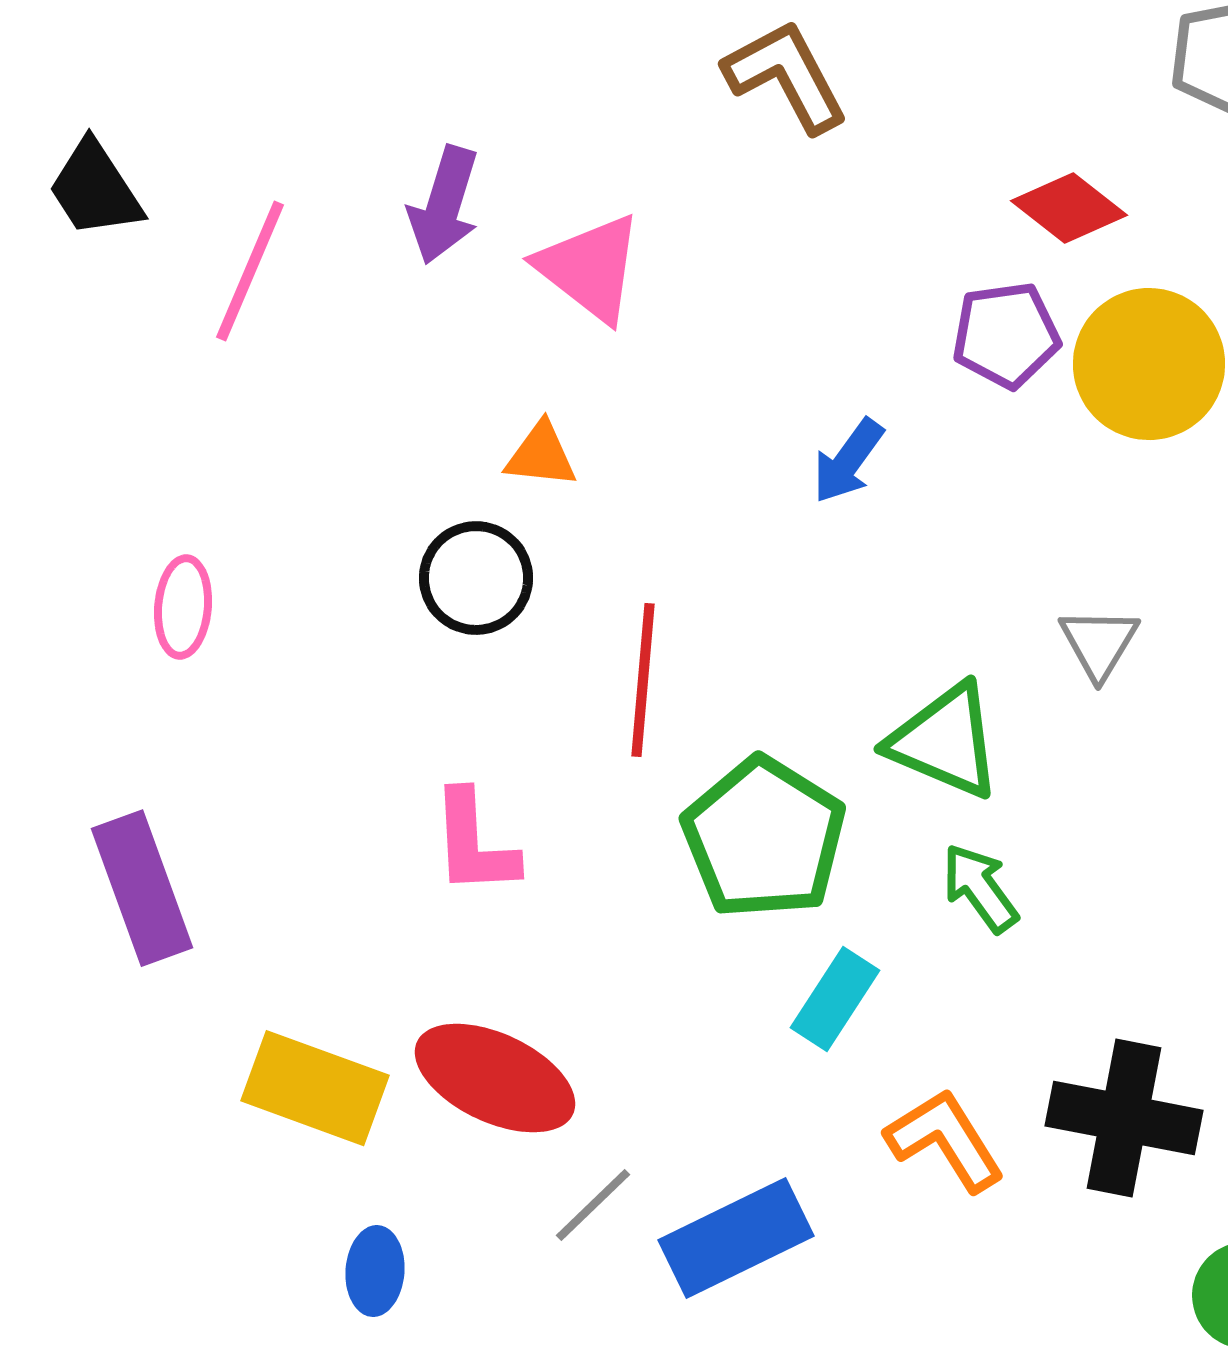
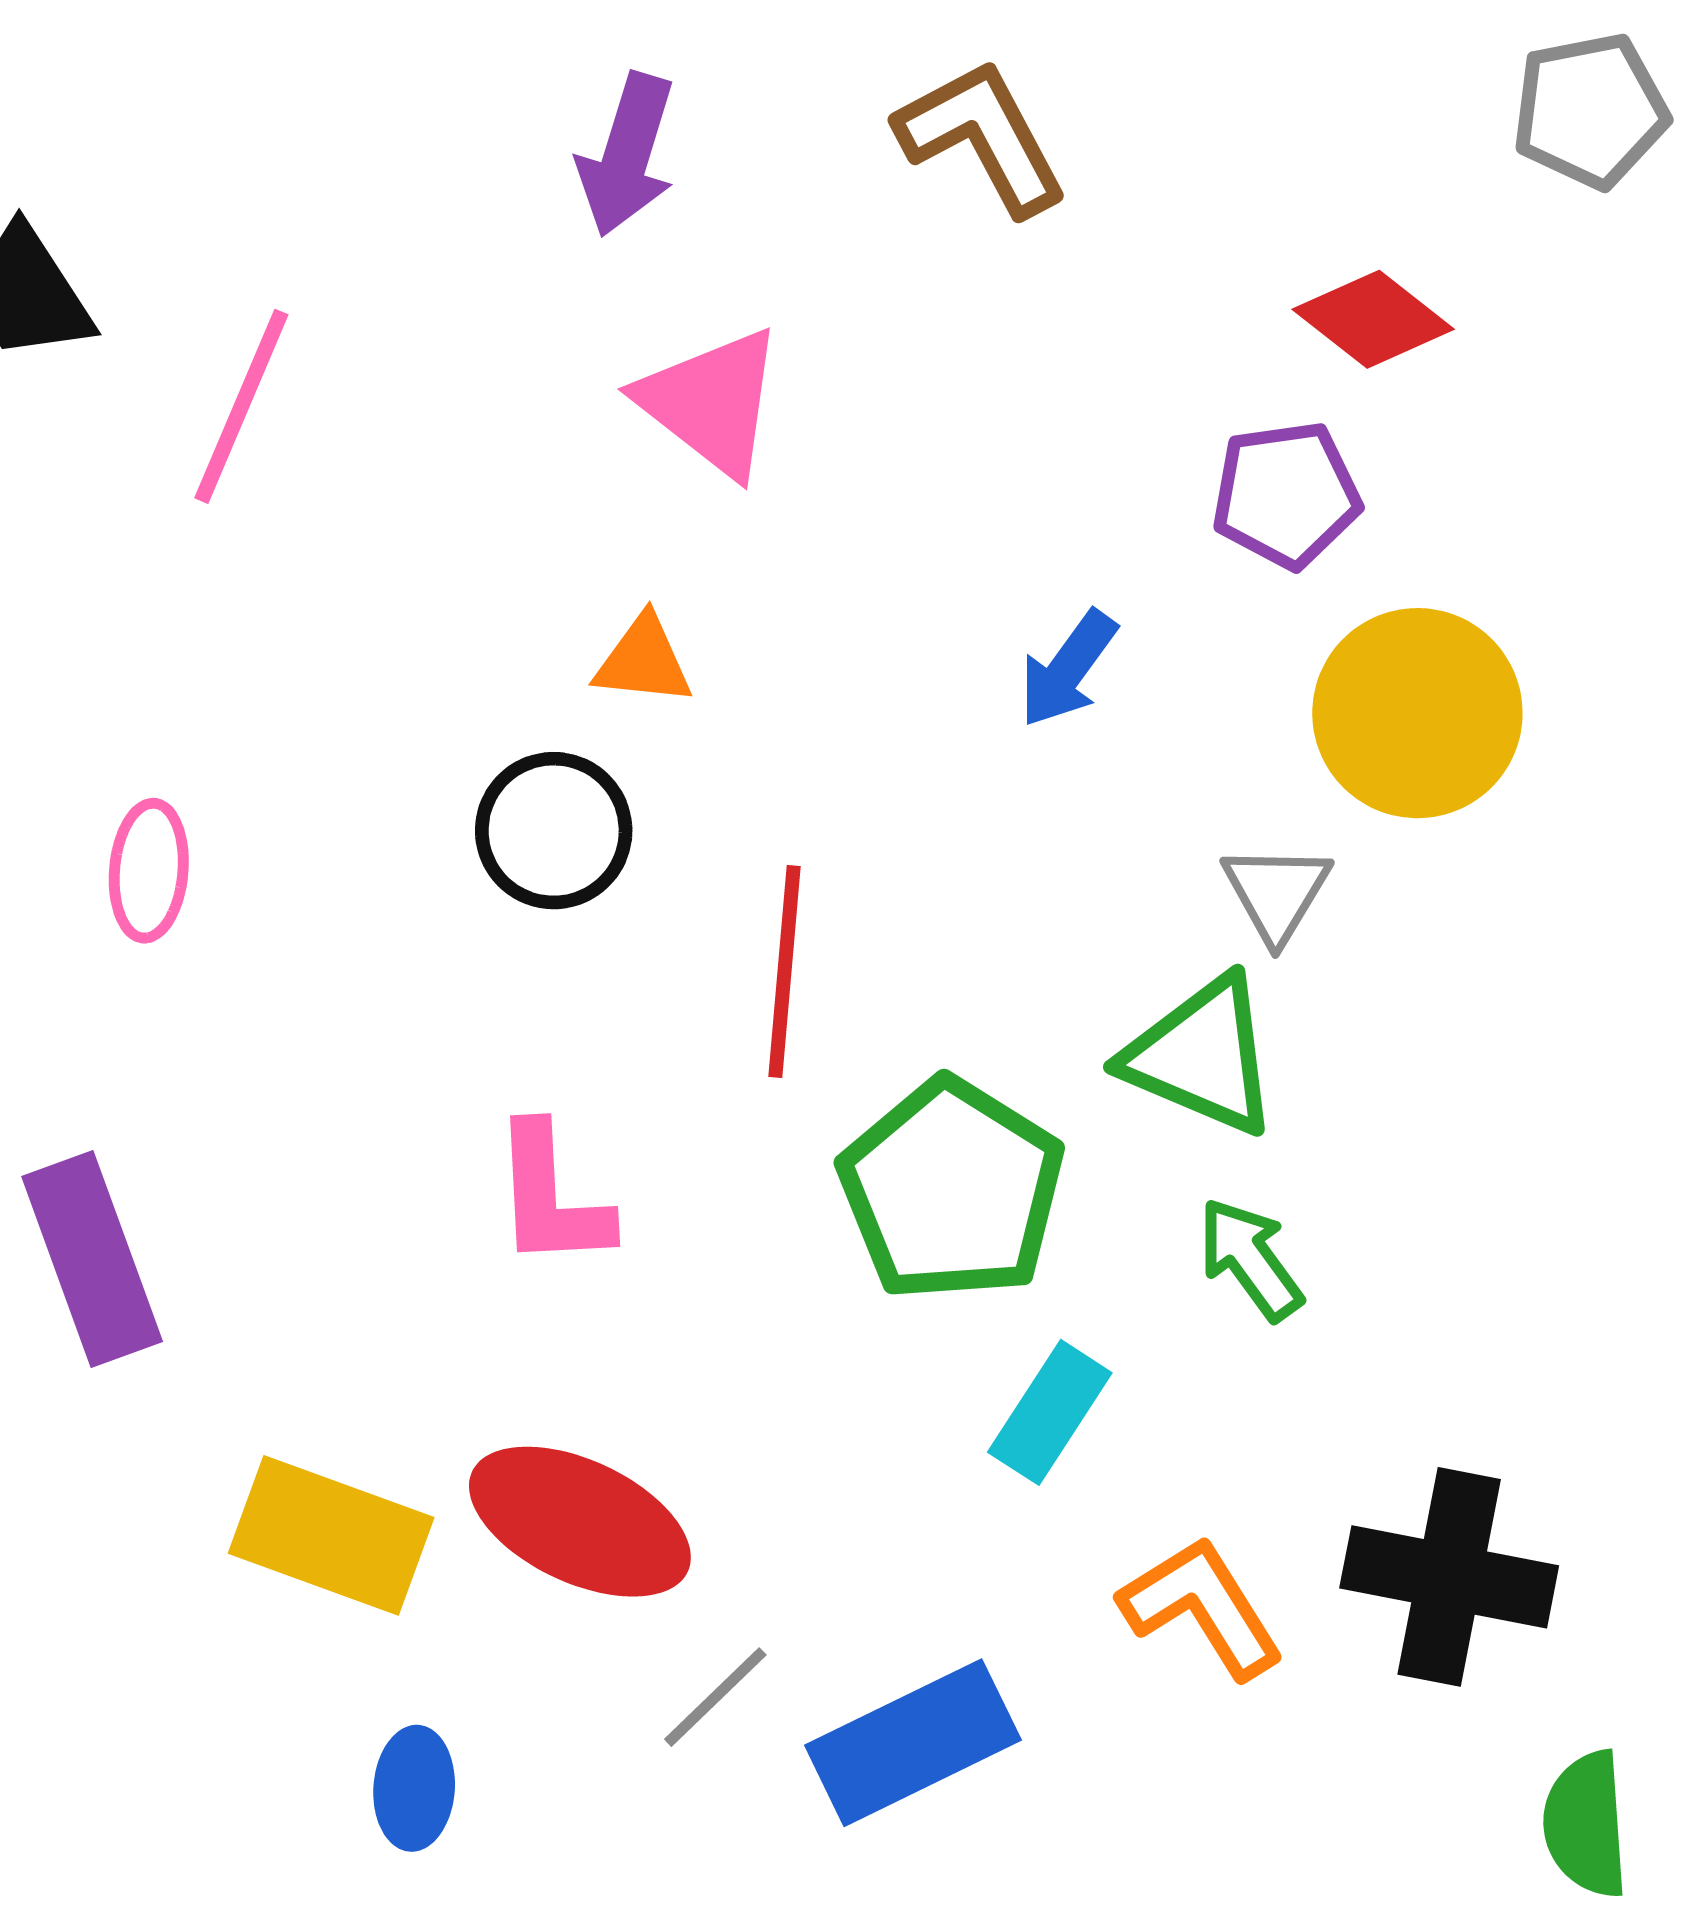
purple arrow: (444, 205) -> (627, 155), moved
yellow circle: (1149, 364) -> (1417, 713), moved
gray triangle: (1099, 643) -> (1276, 893), moved

